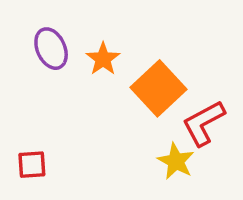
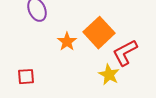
orange star: (103, 59) -> (67, 42), moved

